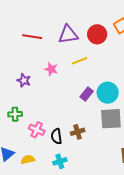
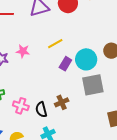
yellow line: (79, 61) -> (55, 44), moved
pink star: (51, 69) -> (23, 51), moved

